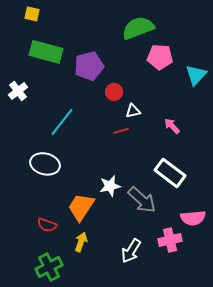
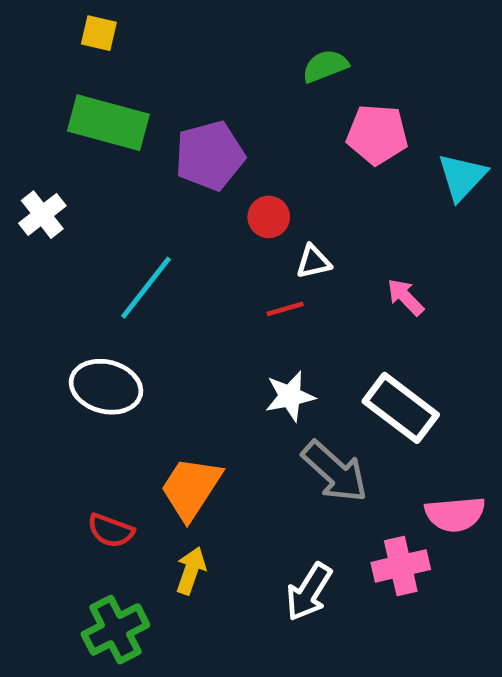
yellow square: (32, 14) -> (99, 33), moved
green semicircle: (138, 28) -> (325, 66), size x0.6
white star: (110, 186) -> (290, 396), moved

